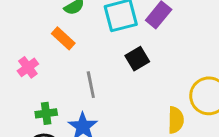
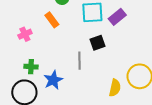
gray line: (91, 85) -> (79, 61), moved

